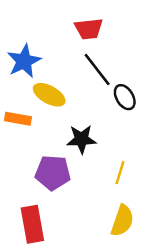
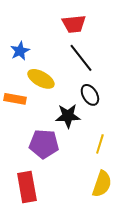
blue star: (24, 61) -> (20, 51), size x0.7
black ellipse: (125, 97) -> (90, 95), moved

